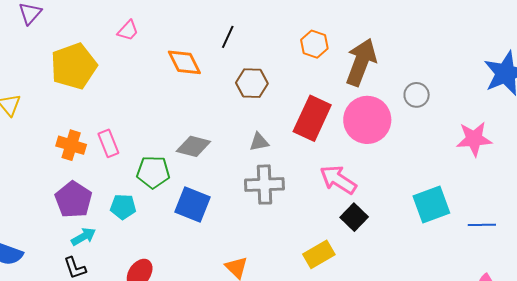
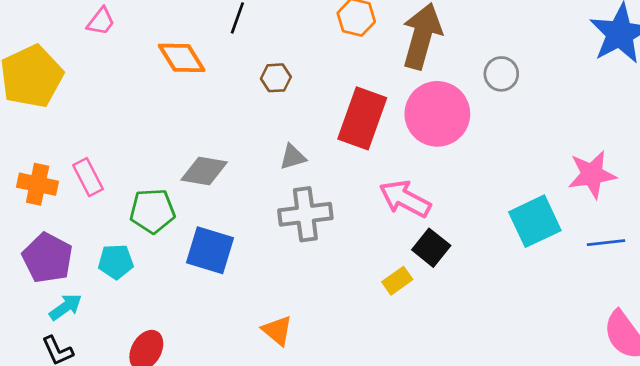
brown hexagon: (252, 83) -> (276, 78), size x0.7
pink star: (474, 139) -> (592, 174), moved
yellow rectangle: (319, 254) -> (397, 281), moved, size x0.7

